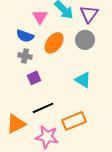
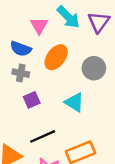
gray circle: (85, 40) -> (94, 68), moved
cyan triangle: (83, 80) -> (74, 102), moved

